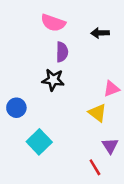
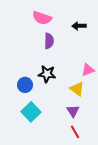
black star: (53, 80) -> (47, 74), moved
blue circle: (16, 108) -> (25, 85), moved
purple triangle: (110, 146) -> (73, 111), moved

